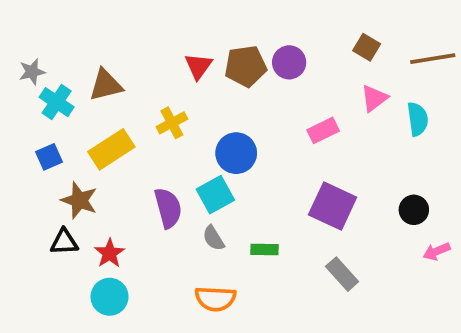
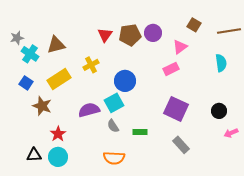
pink triangle: (374, 98) -> (180, 47), moved
blue square: (49, 157) -> (26, 83), turned -32
purple semicircle: (168, 208) -> (89, 110), turned -90
black triangle: (64, 242) -> (34, 155), moved

